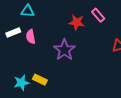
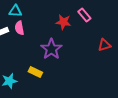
pink semicircle: (31, 37) -> (19, 28), moved
yellow rectangle: (40, 80) -> (35, 72), moved

